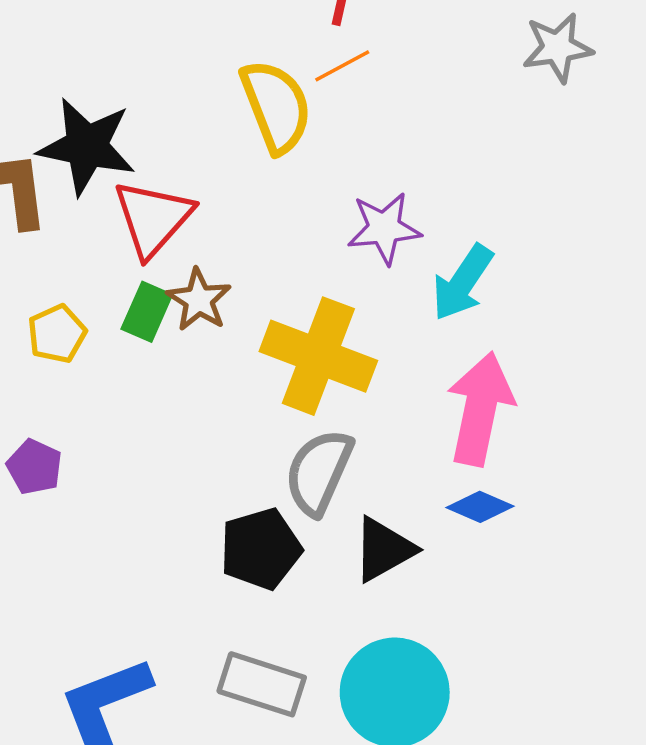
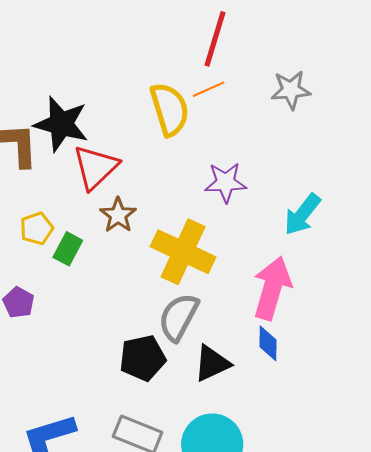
gray star: (558, 48) -> (291, 90), moved
cyan arrow: (462, 283) -> (302, 214), moved
green rectangle: (147, 312) -> (68, 249), moved
blue diamond: (480, 507) -> (268, 343), turned 63

